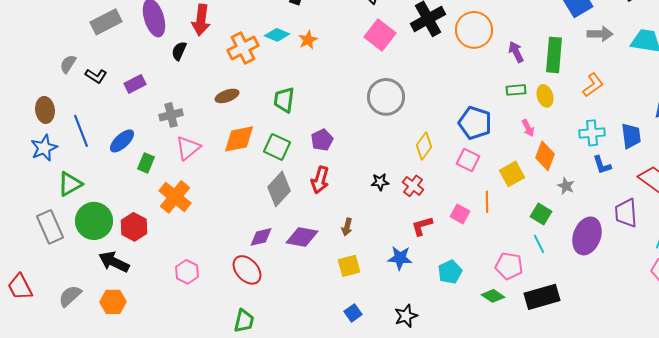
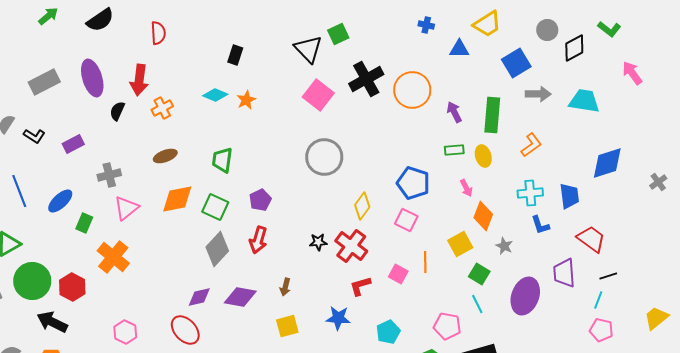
orange cross: (243, 48) -> (162, 108), moved, size x0.7
yellow square: (512, 174) -> (460, 244), moved
red cross: (413, 186) -> (351, 246), size x1.5

